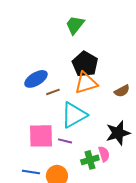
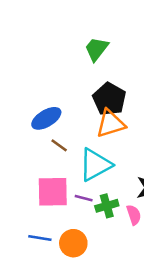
brown line: (53, 92) -> (59, 145), moved, turned 56
green cross: (90, 160) -> (107, 206), moved

